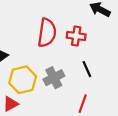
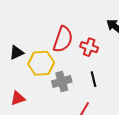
yellow hexagon: (23, 80) -> (41, 63), moved

